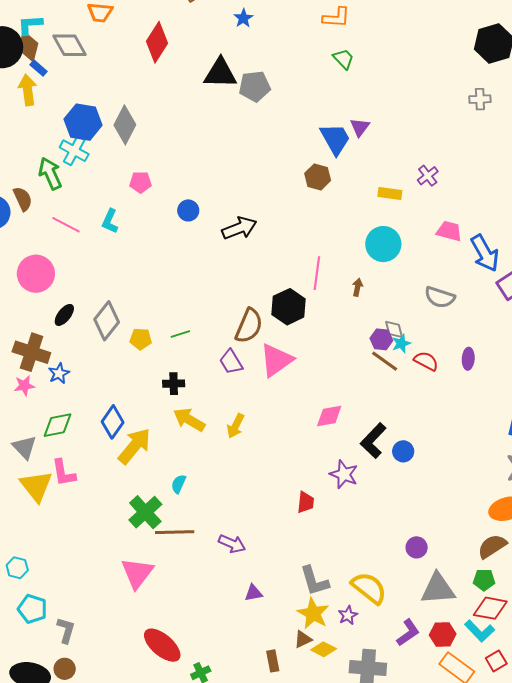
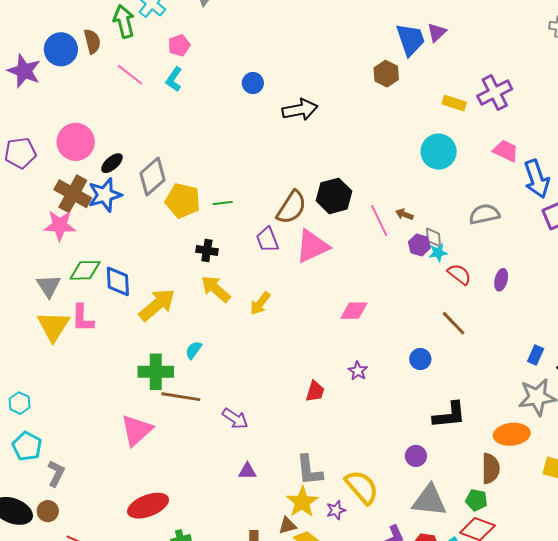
purple cross: (428, 176) -> (495, 92), size x1.6
pink pentagon: (141, 182) -> (179, 45), moved, turned -30
pink line: (317, 273) -> (379, 220), moved, turned -44
pink circle: (36, 274) -> (76, 142), moved
brown arrow: (357, 287) -> (404, 214), moved, turned -90
gray semicircle: (440, 297) -> (484, 214), turned 140
yellow pentagon: (141, 339) -> (183, 201), size x1.6
brown line: (385, 361) -> (454, 323), moved
blue star: (59, 373) -> (105, 195), moved, size x1.6
pink star: (24, 386) -> (60, 225), size x1.5
blue diamond: (113, 422) -> (118, 281), moved, turned -48
black L-shape: (373, 441) -> (449, 415), moved, turned -150
purple star: (344, 474) -> (358, 371), size x0.7
green cross: (145, 512) -> (156, 372), turned 32
brown semicircle: (492, 546) -> (491, 469), turned 112
red ellipse: (162, 645) -> (148, 506), turned -72

